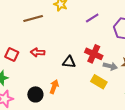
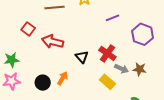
red arrow: (38, 52) -> (53, 42), size x1.5
red square: (12, 54) -> (28, 29), moved
black triangle: (69, 62) -> (82, 57), turned 32

